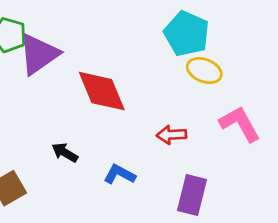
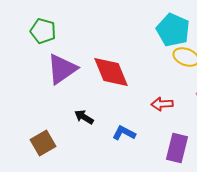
purple triangle: (39, 54) -> (62, 69), moved

